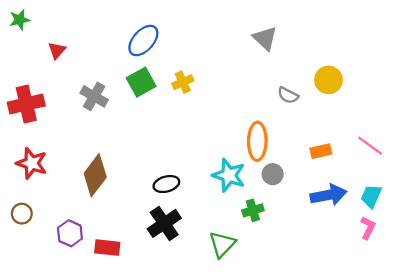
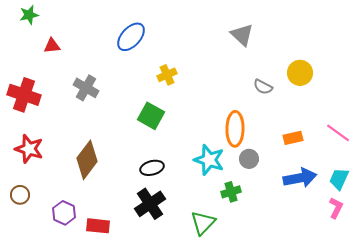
green star: (20, 20) -> (29, 15), moved
red triangle: (57, 50) -> (52, 46), turned 42
green square: (141, 82) -> (151, 116), moved, turned -32
red cross: (26, 104) -> (24, 95), turned 32

